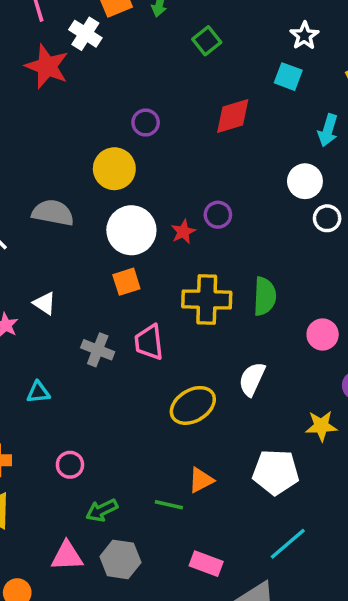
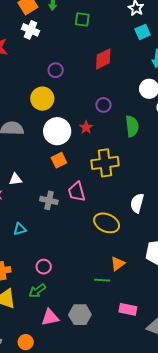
white cross: (85, 34) -> (30, 30), moved
green square: (207, 41) -> (82, 19), turned -35
cyan square: (288, 77) -> (143, 32), moved, turned -35
purple circle: (218, 215) -> (103, 105), moved
green semicircle: (265, 296) -> (132, 126), moved
white triangle: (45, 303) -> (15, 179), turned -32
yellow ellipse: (193, 405) -> (107, 223), turned 65
green arrow: (102, 510) -> (37, 291), moved

